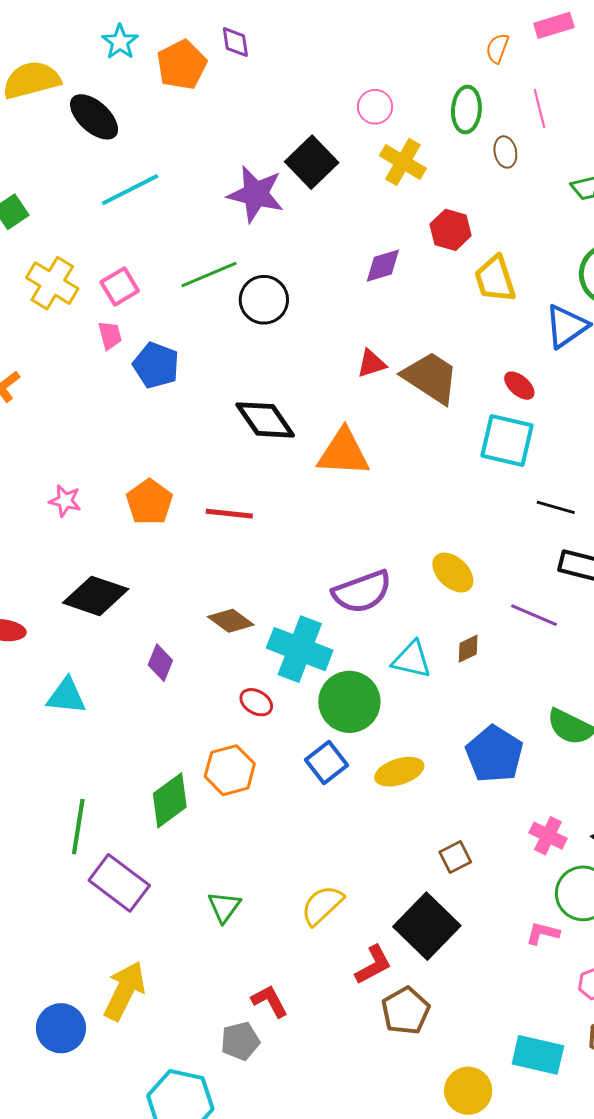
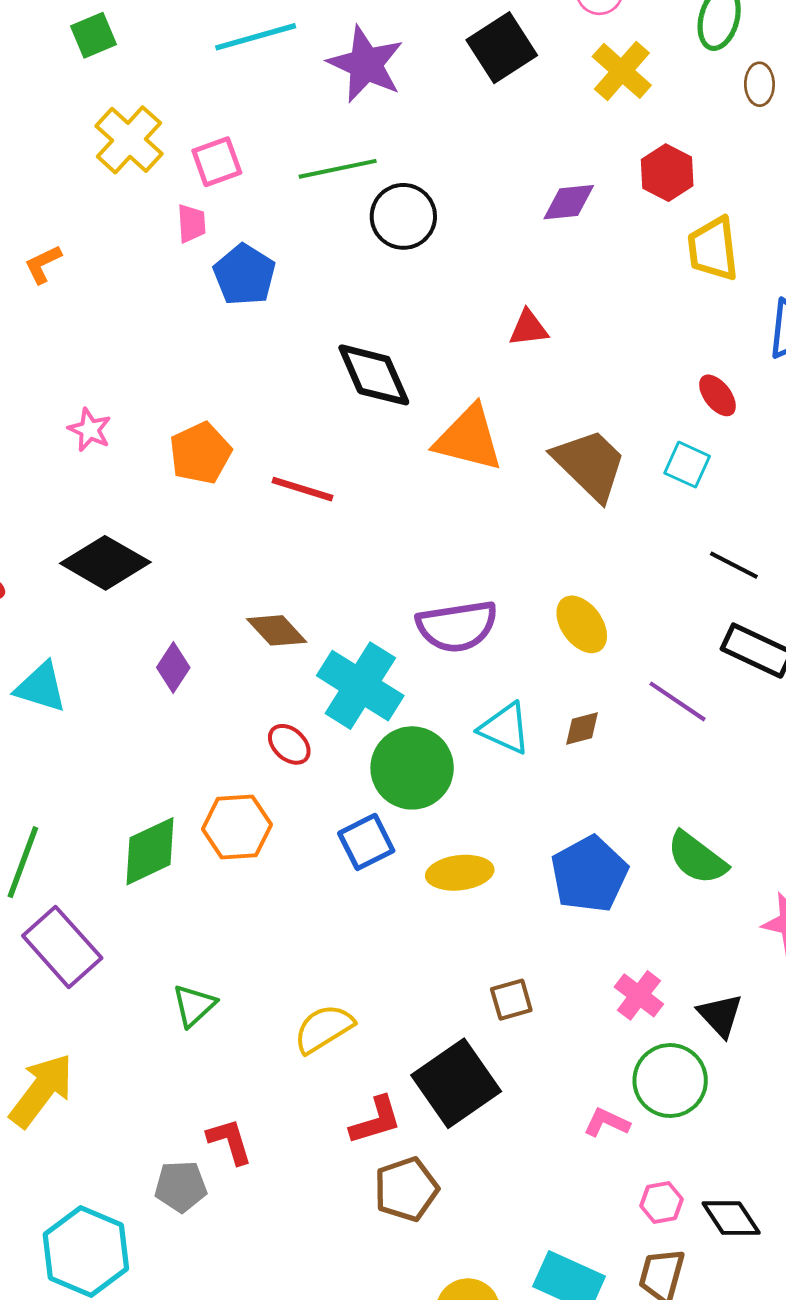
purple star: (256, 194) -> (366, 64), moved
brown trapezoid: (431, 378) -> (590, 464), moved
cyan square: (507, 441) -> (687, 465), size x0.6

